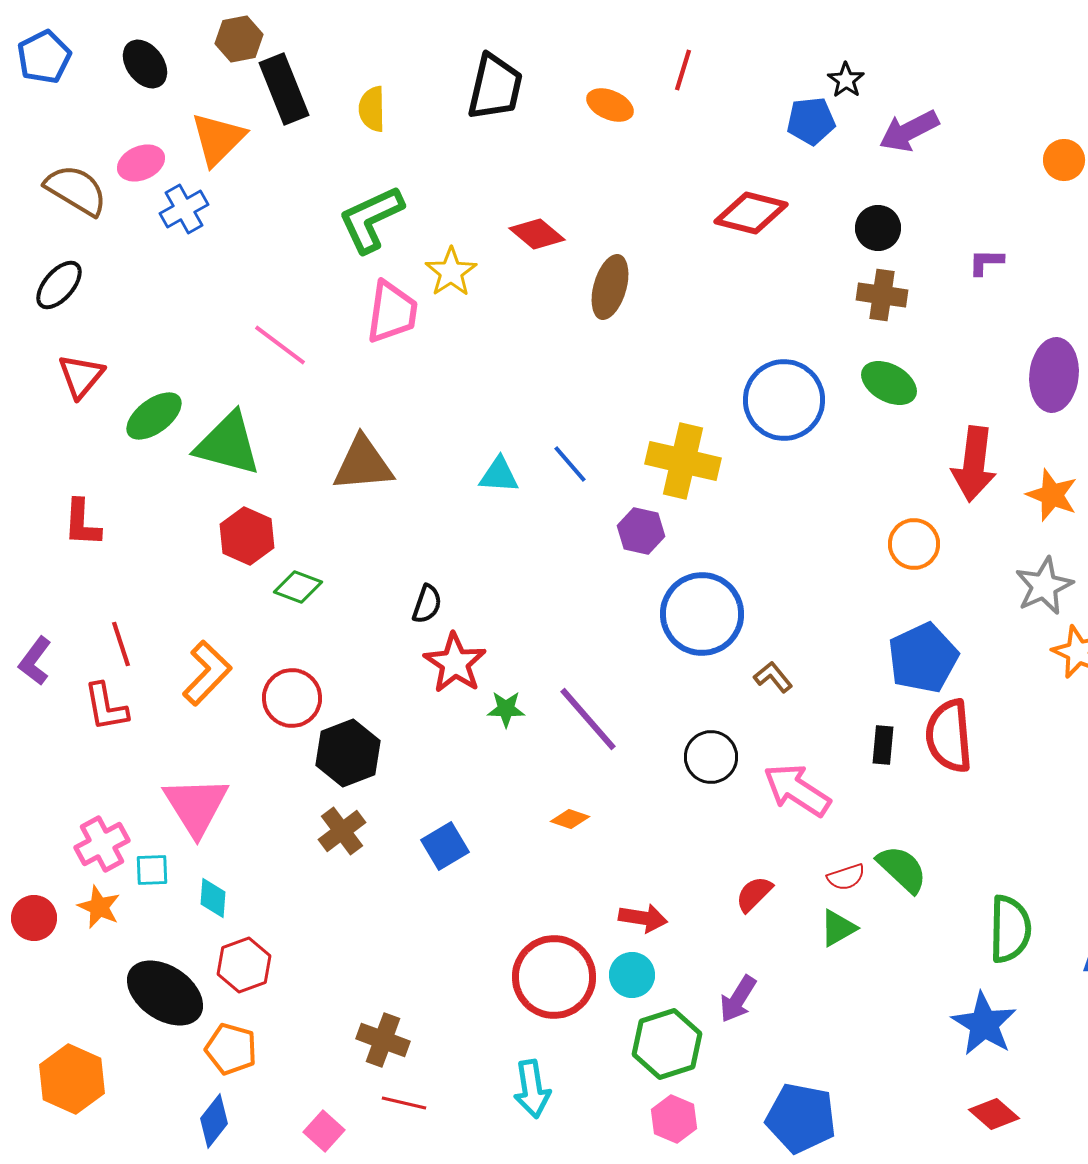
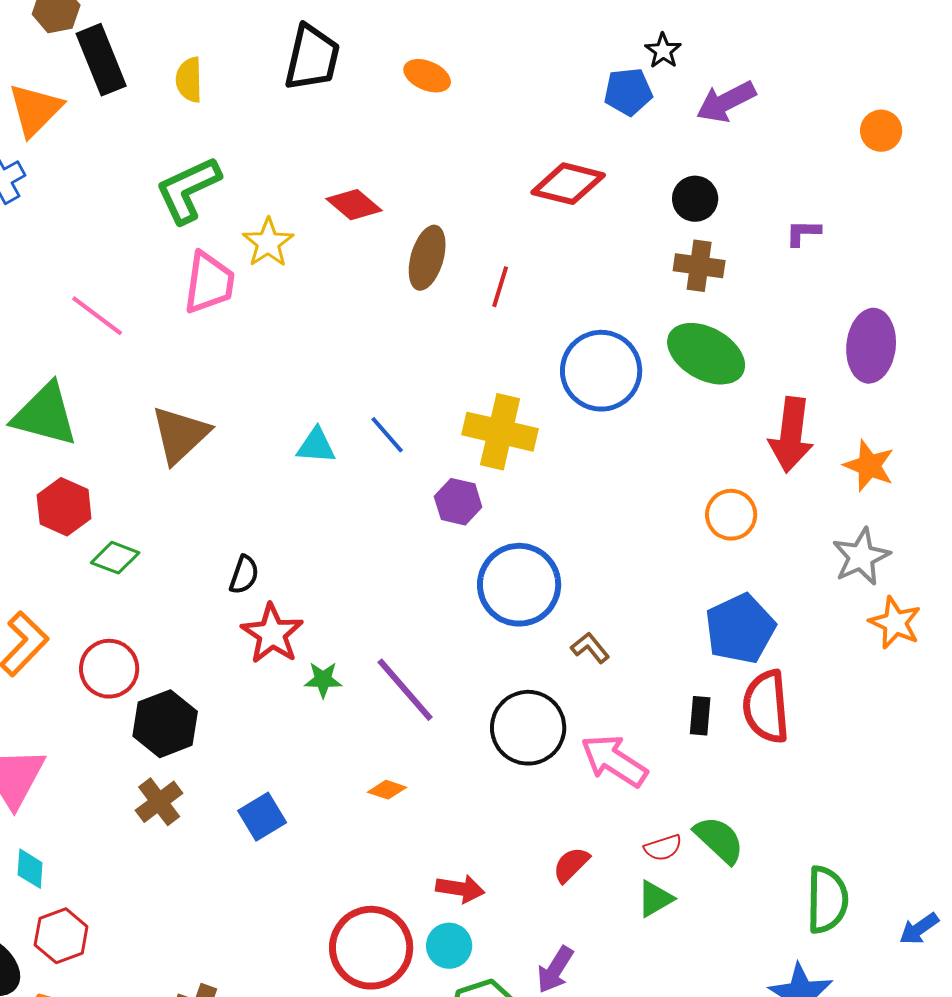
red line: (683, 70) -> (500, 287), moved
green ellipse: (889, 383) -> (706, 354), size x1.4
brown triangle: (363, 464) -> (180, 435), turned -38
black circle: (711, 757) -> (528, 728), size x1.4

